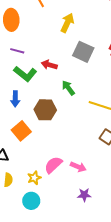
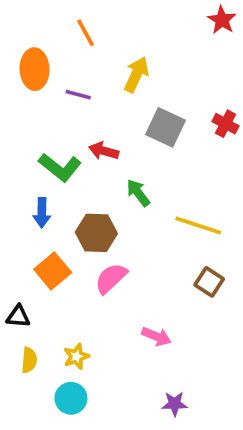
purple line: (17, 51) -> (78, 95), moved
pink semicircle: (53, 165) -> (111, 278), moved
purple star: (84, 195) -> (175, 404), moved

